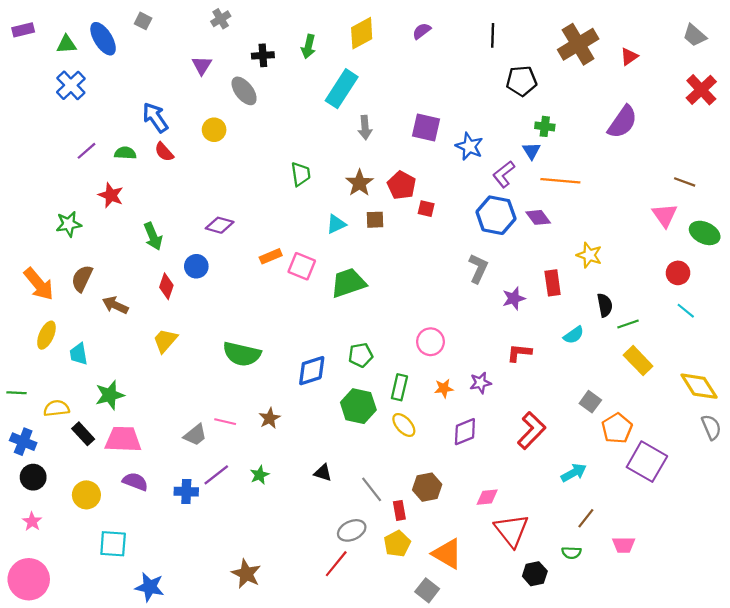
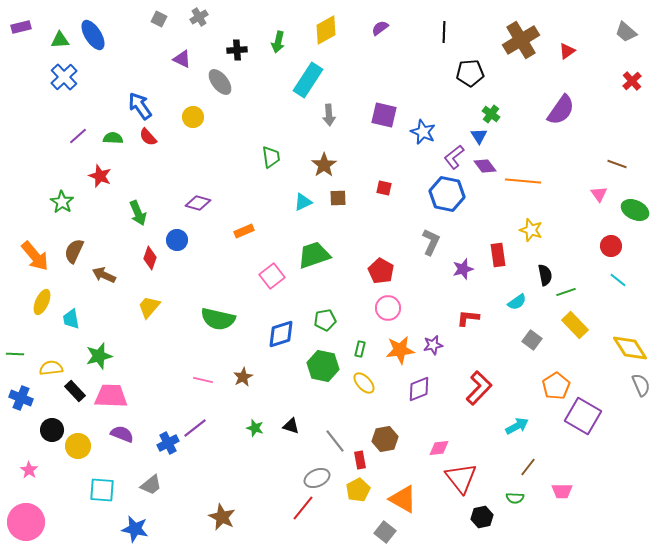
gray square: (143, 21) -> (159, 19), moved
purple triangle: (202, 65) -> (182, 59), turned -36
red cross: (701, 90) -> (632, 81), size x0.7
green cross: (545, 126) -> (491, 114), turned 30
orange line: (560, 181) -> (523, 181), moved
red pentagon: (402, 185) -> (381, 271), moved
pink triangle: (665, 215) -> (599, 194), size x0.7
purple diamond: (538, 217) -> (485, 166), moved
green star: (69, 224) -> (62, 202), turned -30
pink square: (302, 266) -> (272, 276), moved, turned 30
green rectangle: (399, 387) -> (360, 349), size x0.7
orange star: (444, 388) -> (400, 350), size x1.6
gray square: (590, 402) -> (532, 340), moved
gray trapezoid: (195, 435) -> (151, 485), moved
green star: (260, 475) -> (255, 428), moved, turned -30
black circle: (33, 477) -> (52, 430), moved
blue cross: (186, 492) -> (168, 443), turned -30

